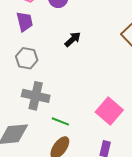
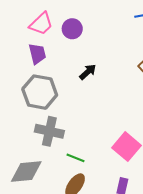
gray hexagon: (27, 58) -> (40, 92), size x1.5

